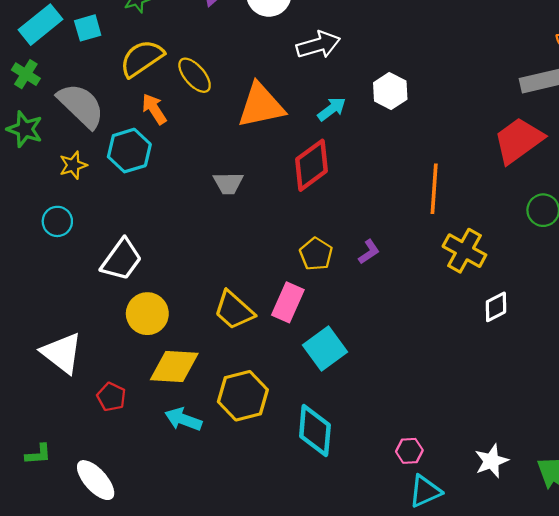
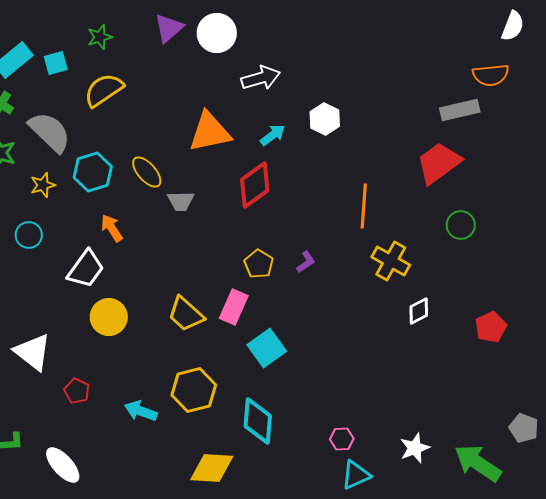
yellow ellipse: (195, 75) -> (147, 172), moved
orange arrow: (154, 109) -> (112, 228), moved
yellow diamond: (174, 366) -> (212, 468), moved

